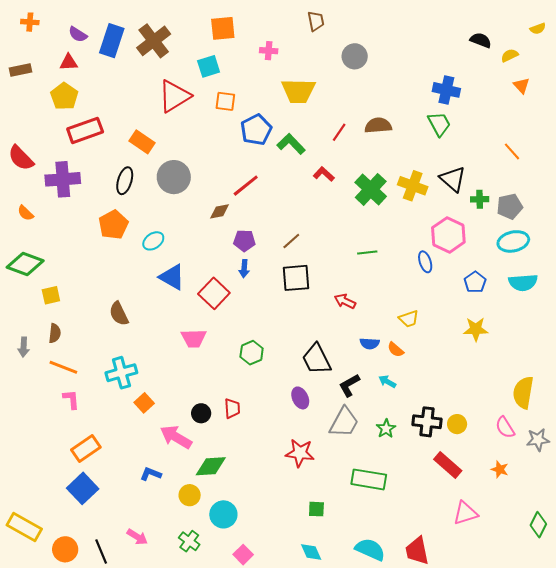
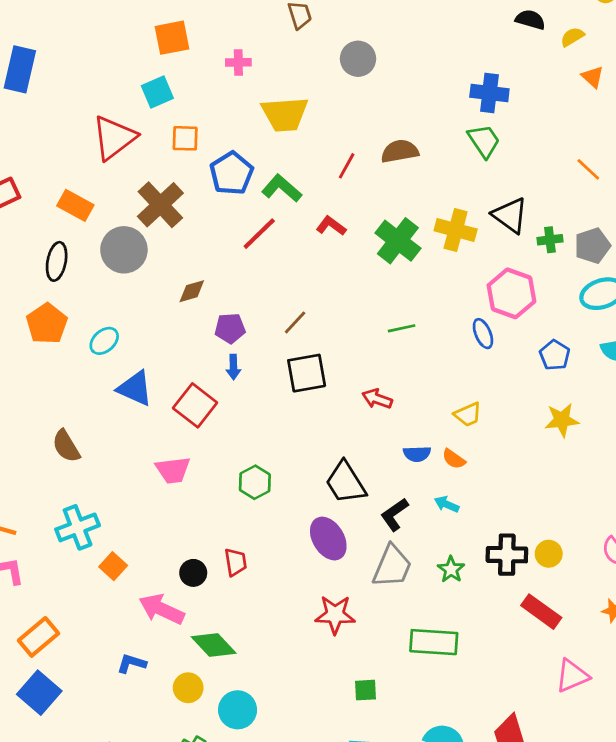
brown cross: (154, 41) -> (160, 205), moved
red line: (246, 186) -> (259, 234), moved
purple ellipse: (300, 398) -> (328, 539), size x1.4
green diamond: (211, 466) -> (214, 645), turned 56

